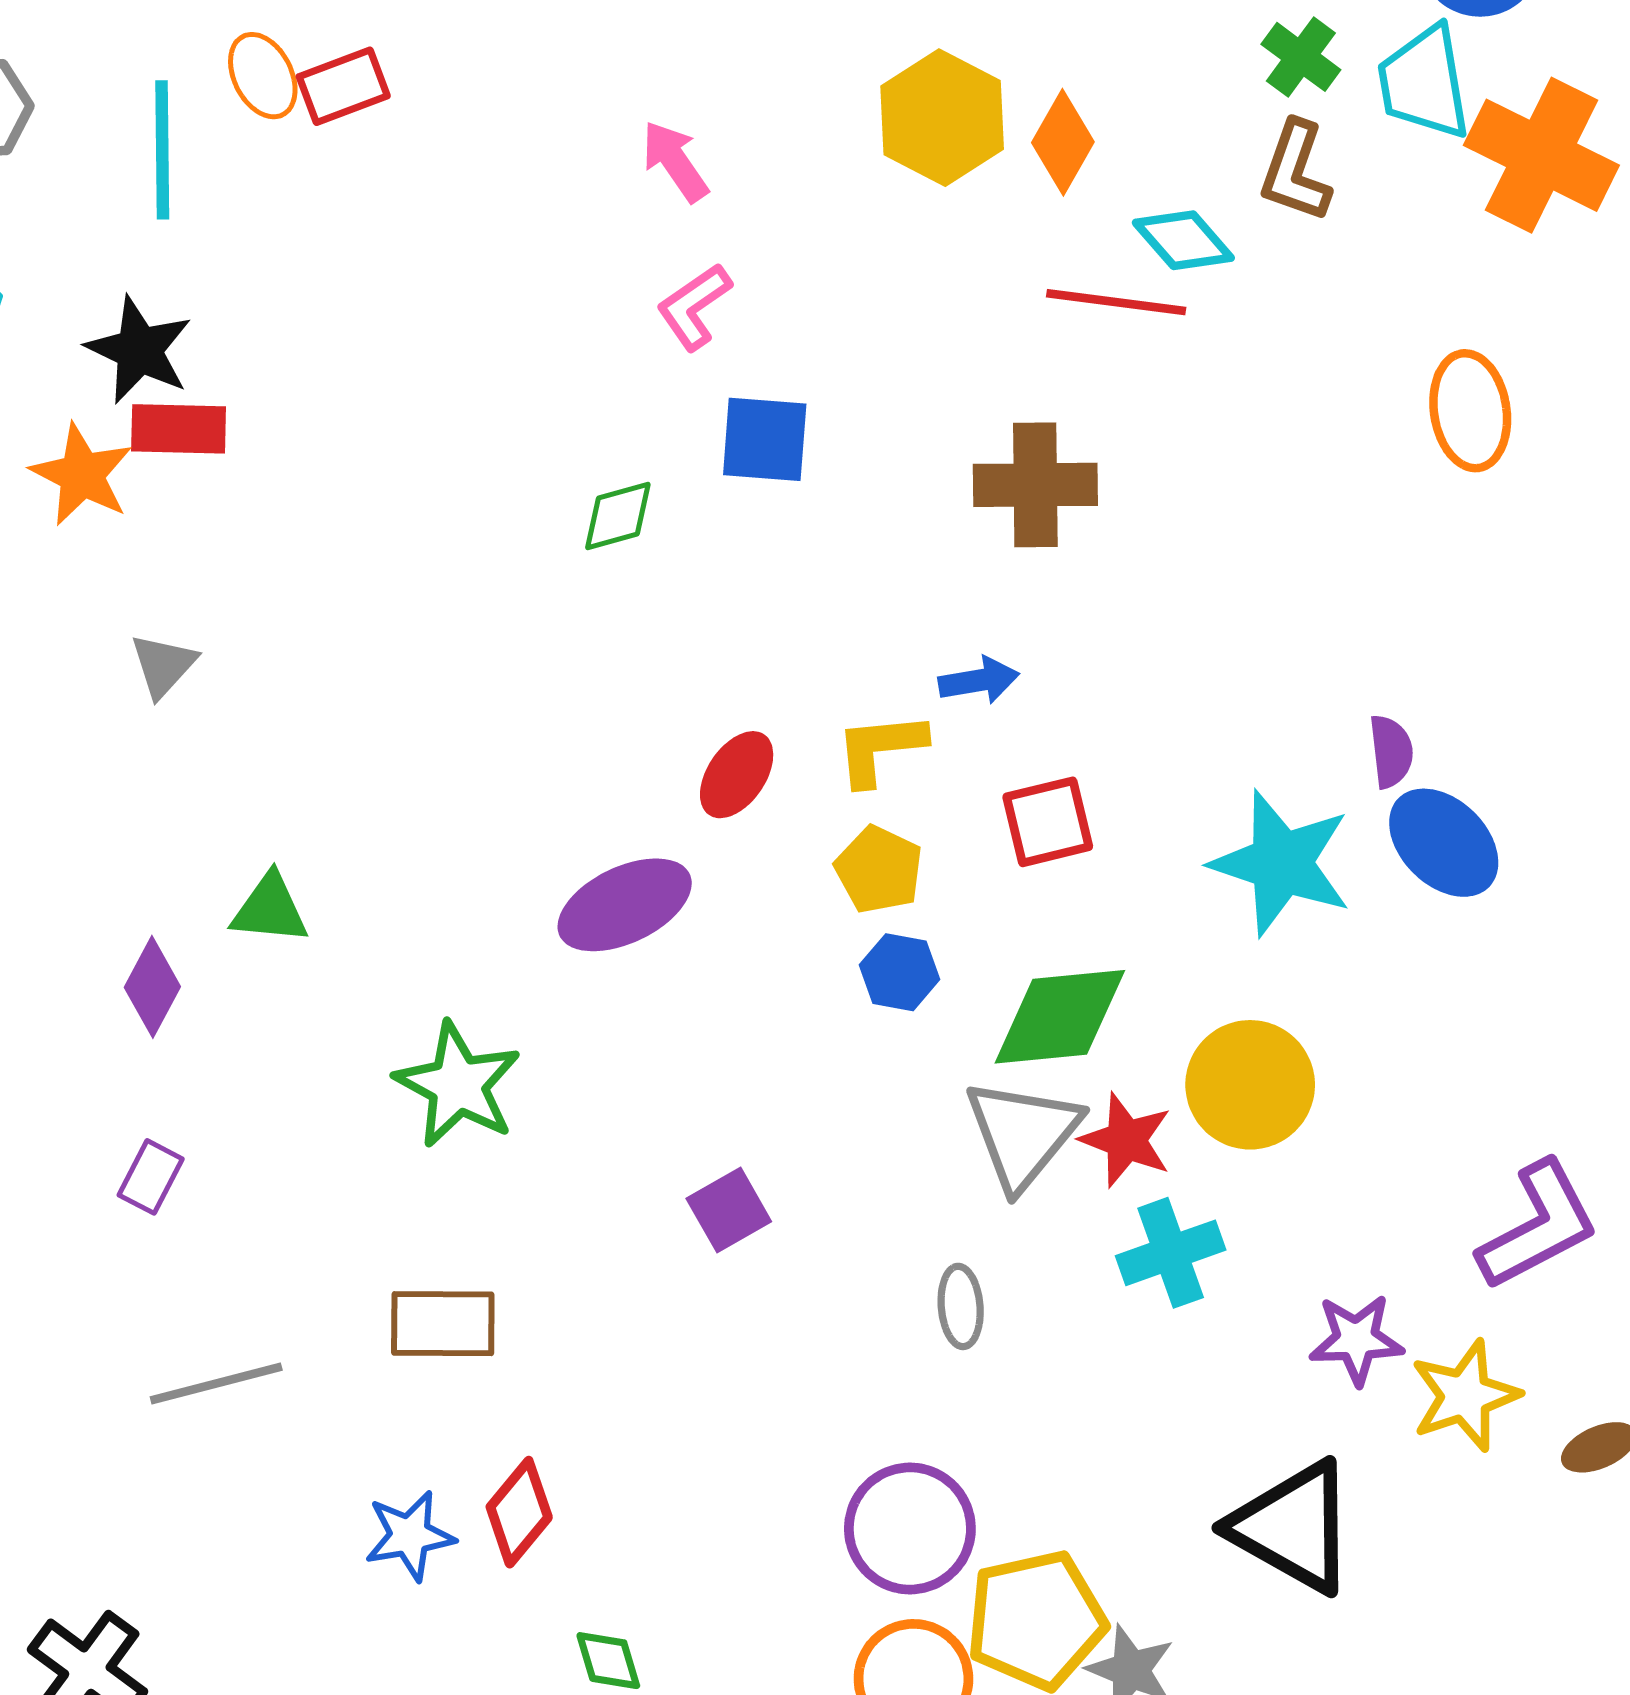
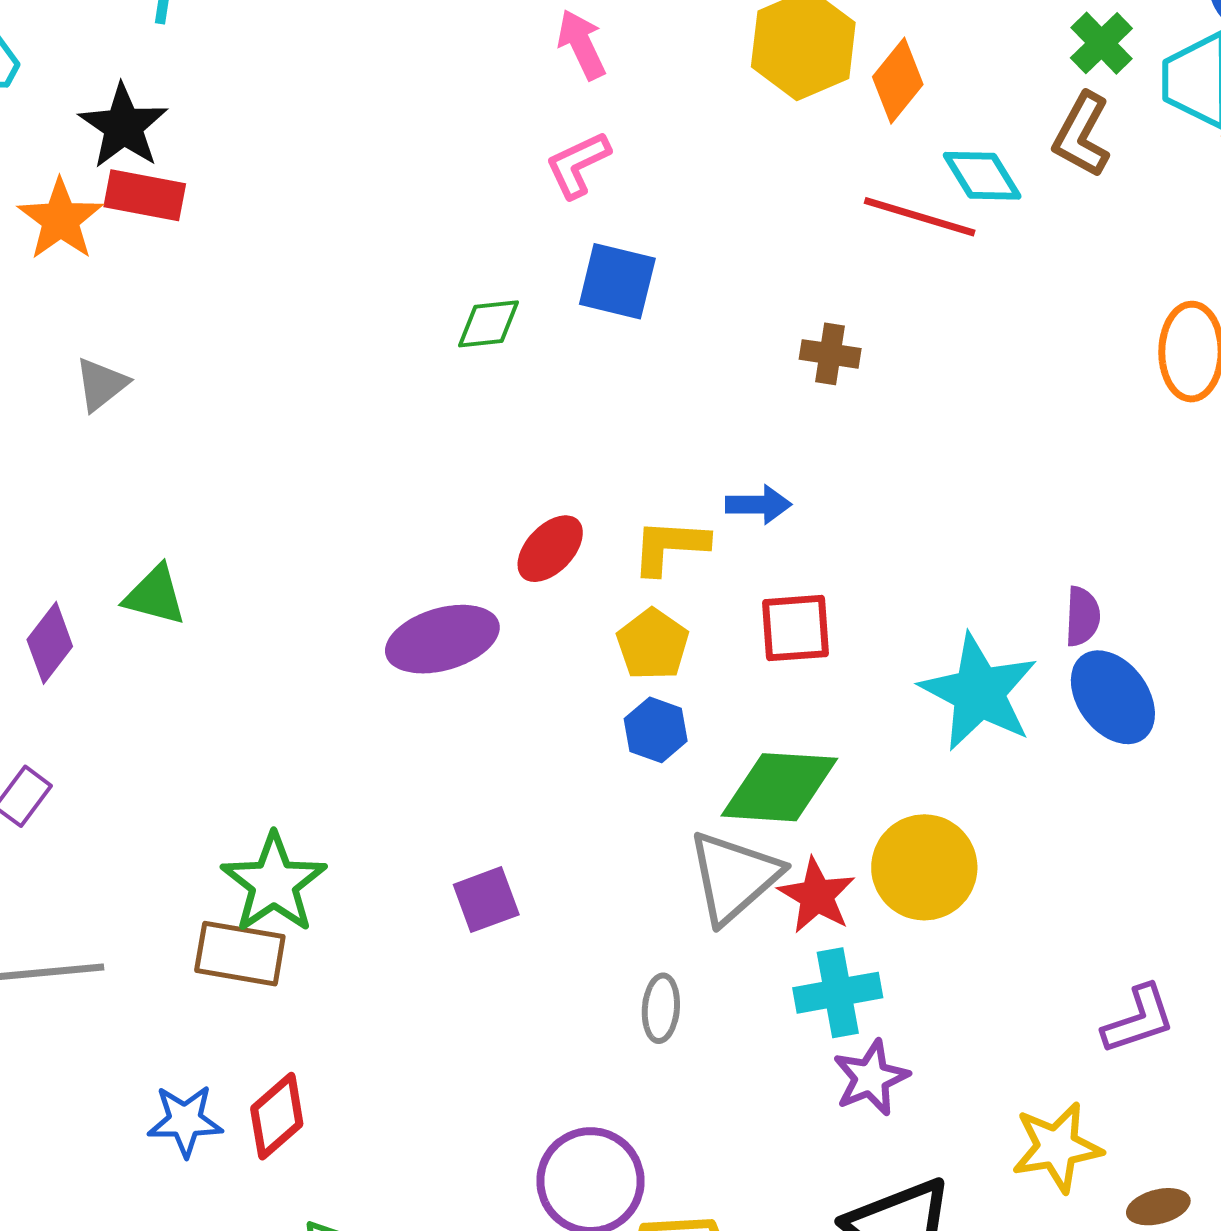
brown cross: (1035, 485) -> (830, 354), size x0.6
green star: (458, 1085) -> (274, 883), moved
purple L-shape: (1538, 1226) -> (1139, 1019), size x0.7
purple star: (1356, 1340) -> (871, 1078), moved, turned -30

